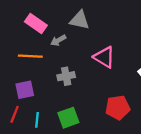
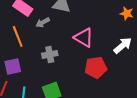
orange line: (30, 56) -> (18, 36), turned 65
red pentagon: (118, 108) -> (96, 67), moved

